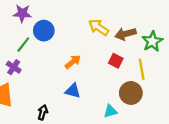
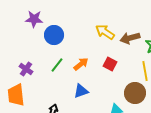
green line: (23, 45) -> (57, 65), moved
red square: (116, 61) -> (110, 64), moved
blue triangle: (73, 91) -> (81, 91), turned -35

